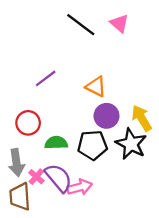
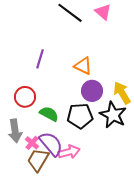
purple line: (46, 78) -> (40, 59), turned -36
green semicircle: (56, 143) -> (49, 114), turned 30
brown trapezoid: (20, 197) -> (38, 160), moved, turned 35

